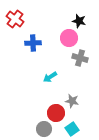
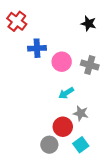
pink circle: (69, 38) -> (62, 62), moved
cyan arrow: (50, 77) -> (66, 93), moved

